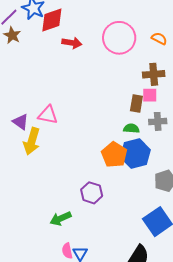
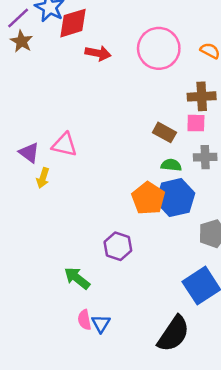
brown rectangle: (136, 104) -> (164, 132), moved, turned -72
yellow arrow: (32, 141) -> (43, 178), size x0.6
green arrow: (61, 218) -> (77, 278), turned 60

